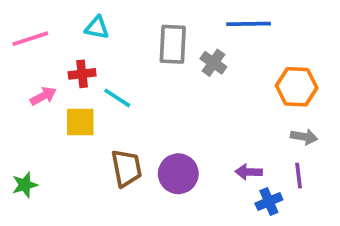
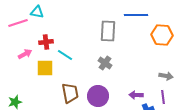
cyan triangle: (97, 28) -> (37, 12), moved
gray rectangle: (173, 44) -> (108, 31), moved
gray cross: (213, 63) -> (105, 63), moved
orange hexagon: (297, 87) -> (162, 35), moved

